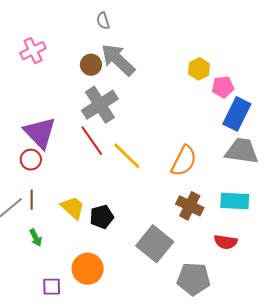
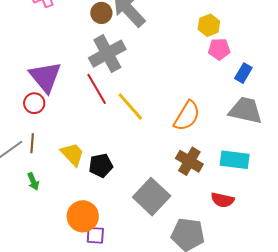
pink pentagon: (223, 87) -> (219, 49), moved
blue rectangle: (237, 114) -> (243, 73), size x0.6
purple square: (52, 287) -> (95, 235), moved

